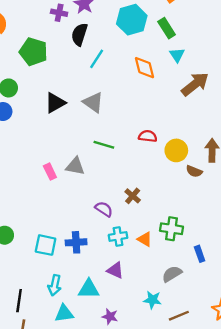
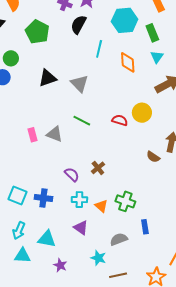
cyan line: (97, 59) -> (99, 49), moved, turned -30
yellow circle: (176, 150) -> (142, 113), moved
purple triangle: (115, 270) -> (81, 228), moved

